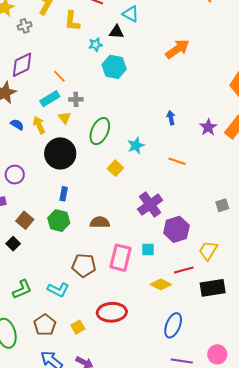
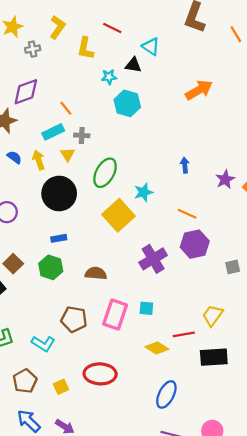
yellow square: (115, 168) -> (118, 215), size x1.8
blue rectangle: (64, 194) -> (59, 238), turned 64
purple hexagon: (176, 229) -> (195, 244), moved

